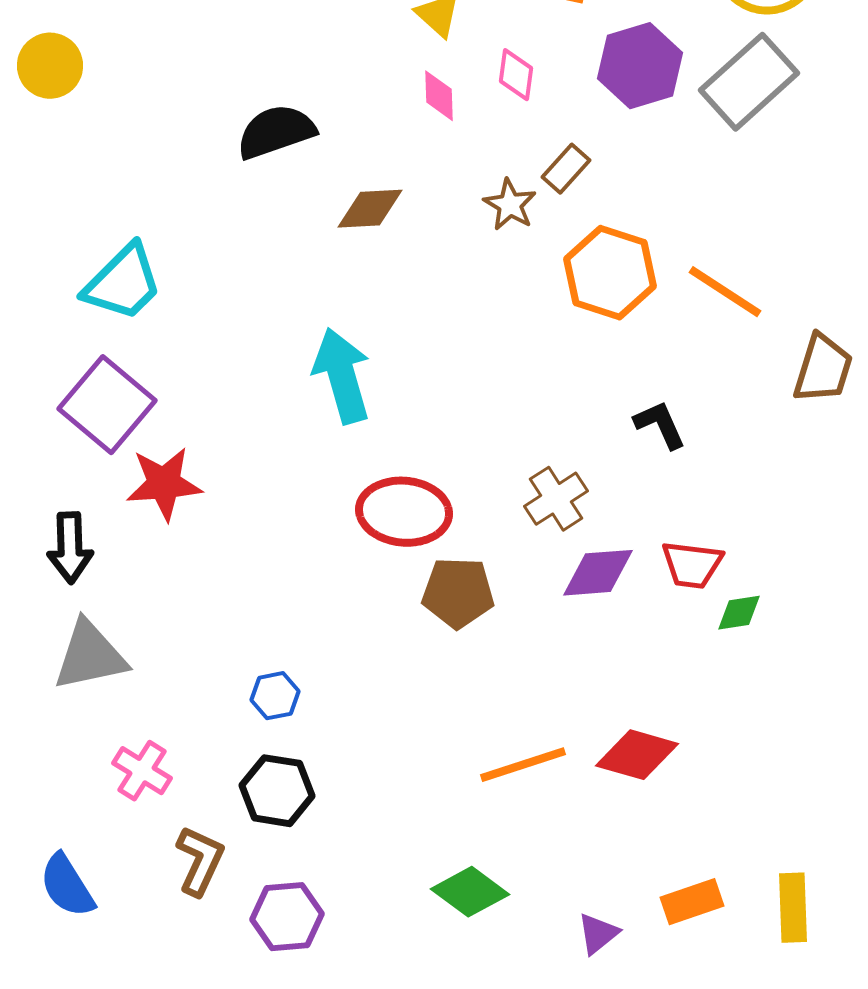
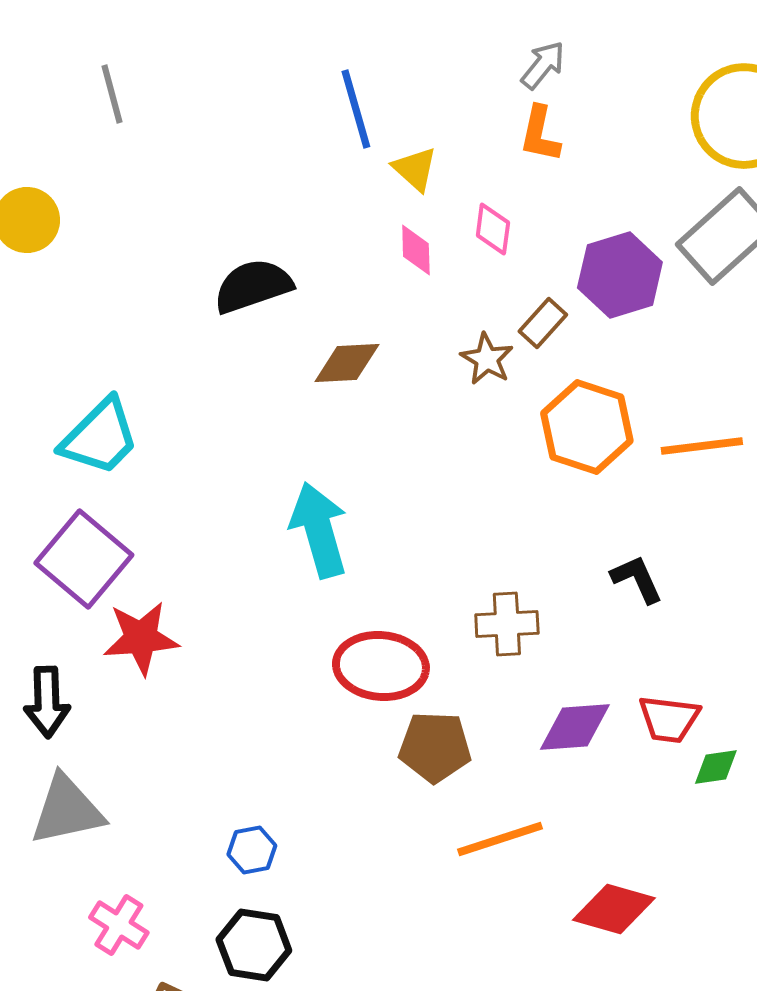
purple hexagon: (640, 66) -> (620, 275), moved
orange line: (725, 292) -> (702, 446), turned -40
brown cross: (556, 499) -> (507, 624), moved, turned 30
orange line: (523, 765) -> (500, 839), moved

